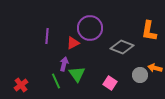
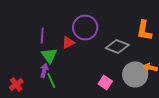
purple arrow: (64, 64) -> (44, 70), moved
green triangle: (77, 74) -> (49, 55), moved
gray circle: (140, 75) -> (135, 74), size x1.6

